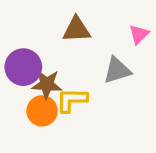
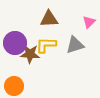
yellow L-shape: (72, 100) -> (46, 45), moved
orange circle: (42, 111) -> (14, 86), moved

